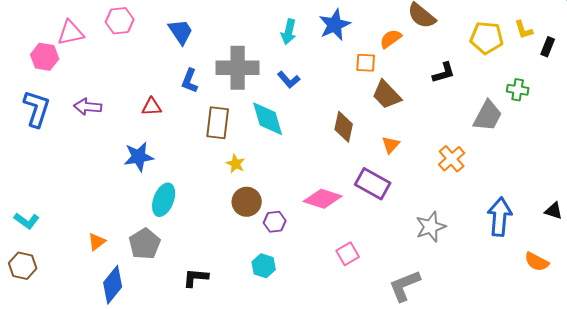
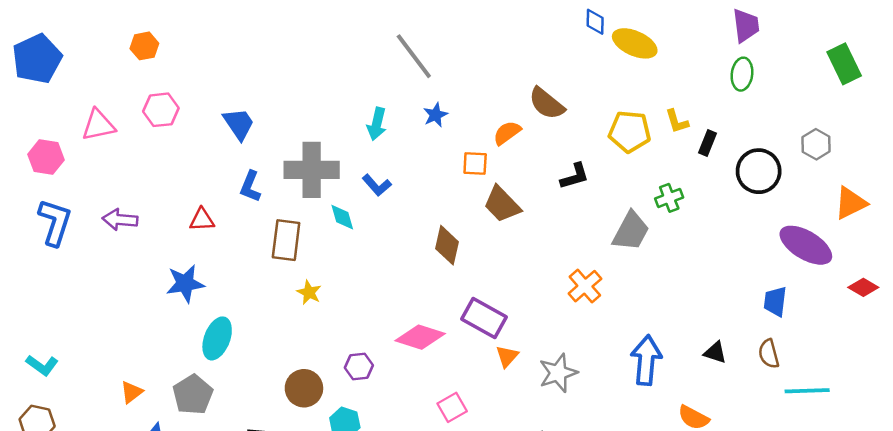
blue star: (335, 25) -> (435, 115), size x0.6
pink hexagon: (45, 57) -> (46, 157), moved
green cross: (518, 90) -> (669, 198), turned -30
cyan diamond: (268, 119) -> (342, 217), moved, size x0.6
orange triangle: (391, 145) -> (507, 356), moved
brown circle: (247, 202) -> (304, 388), moved

